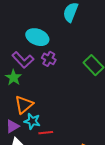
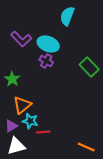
cyan ellipse: (37, 37) -> (48, 44), moved
purple L-shape: (23, 60) -> (21, 39), moved

